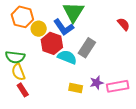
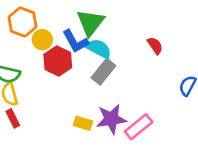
cyan semicircle: (67, 57) -> (99, 49), moved
purple star: (97, 83) -> (111, 119), size x1.6
pink rectangle: (118, 86) -> (139, 127), turned -35

